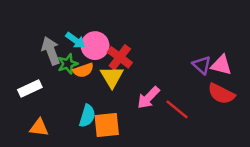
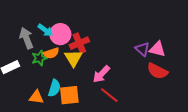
red cross: (120, 57) -> (79, 43), turned 30
green star: (68, 64) -> (39, 58), moved
red line: (177, 109) -> (109, 95), moved
orange triangle: (39, 128) -> (36, 97), moved

